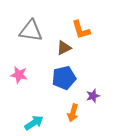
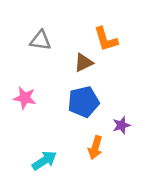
gray triangle: (31, 31) -> (40, 40), size x0.7

